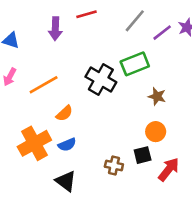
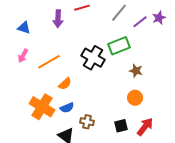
orange cross: (34, 143) -> (42, 107), turned -30
black square: (143, 155) -> (121, 126), moved
brown cross: (114, 165) -> (87, 122), moved

